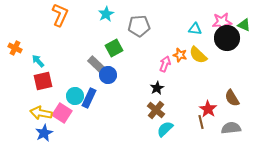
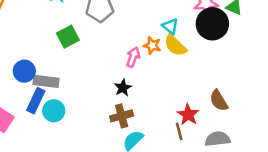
cyan triangle: (195, 29) -> (170, 26), moved, turned 32
gray rectangle: (97, 65) -> (46, 81), moved, turned -36
blue circle: (108, 75) -> (24, 71), moved
cyan circle: (75, 96) -> (54, 111), moved
brown cross: (156, 110) -> (122, 116), turned 36

